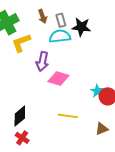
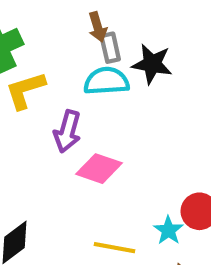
brown arrow: (43, 16) -> (98, 27), moved
cyan star: (97, 91) -> (168, 230), moved

